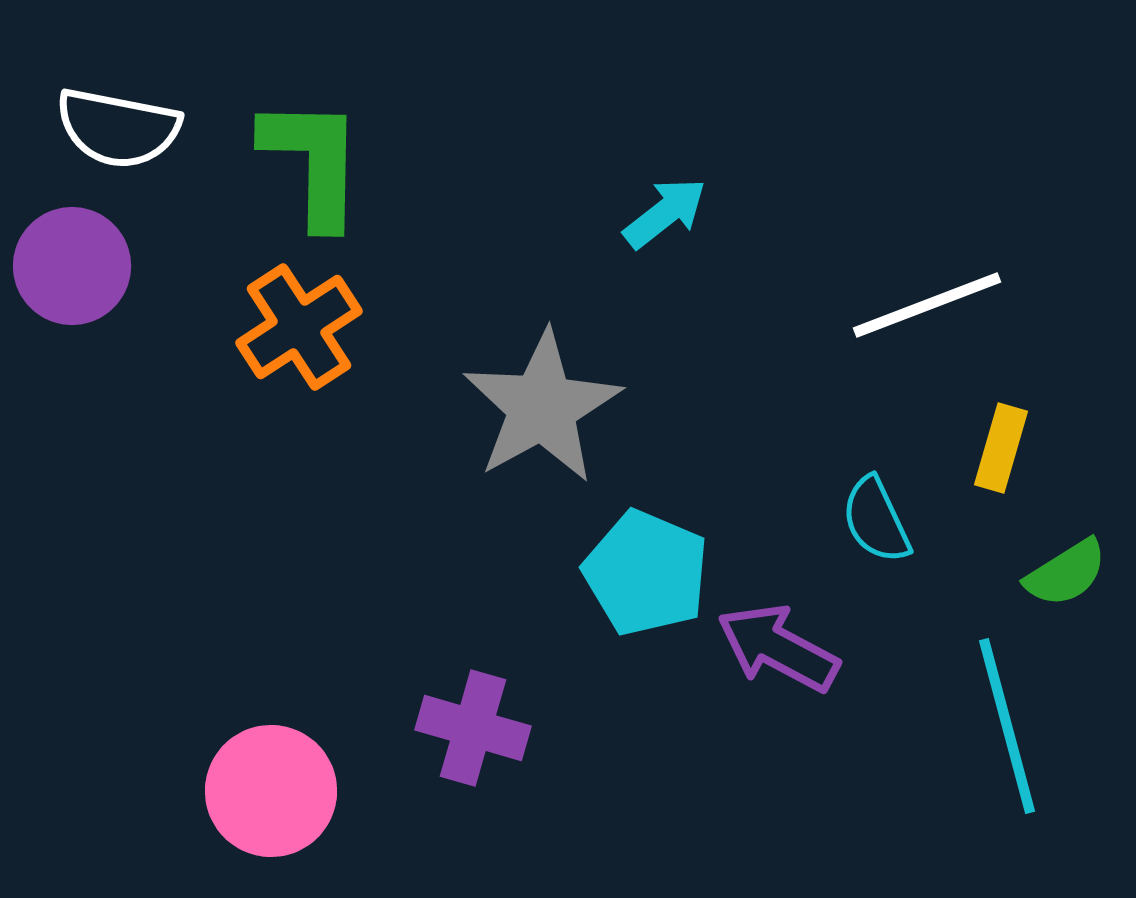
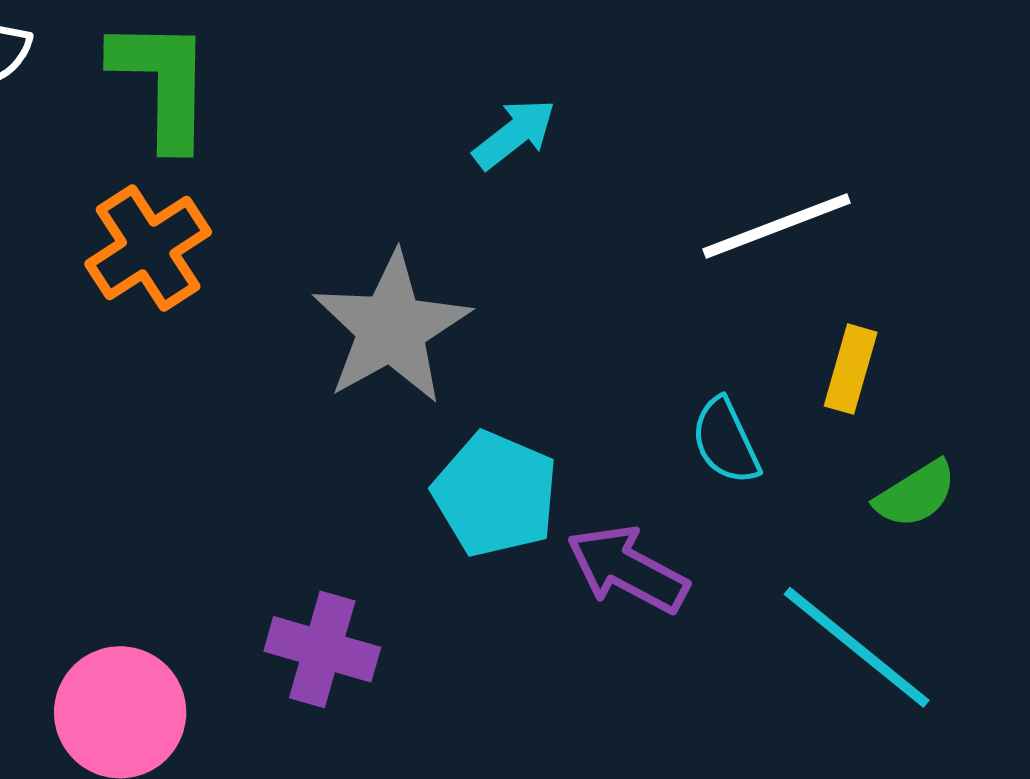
cyan line: (1007, 726) -> (857, 647), turned -36

